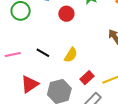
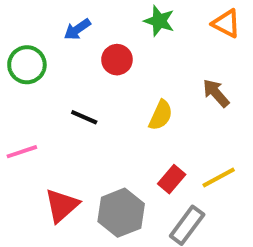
black line: (43, 53) -> (84, 117), moved
yellow semicircle: (71, 55) -> (161, 115), moved

